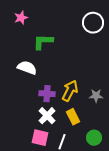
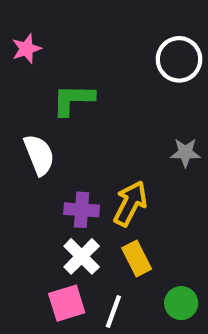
white semicircle: (27, 68) -> (39, 155), turned 48
gray star: (96, 96) -> (185, 153), moved
pink square: (40, 138) -> (67, 303), turned -30

